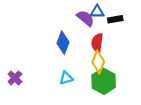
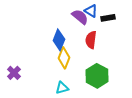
blue triangle: (97, 12) -> (91, 11), turned 32
yellow diamond: (98, 62) -> (64, 58), moved
cyan triangle: (66, 78) -> (62, 88), moved

